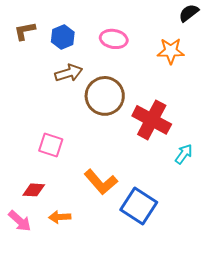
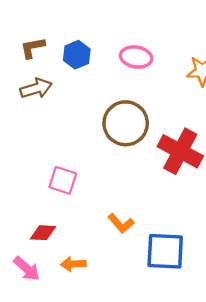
brown arrow: (69, 73) -> (36, 88), moved
orange L-shape: (101, 182) -> (121, 223), size x0.7
blue square: (139, 206) -> (165, 251), turned -30

